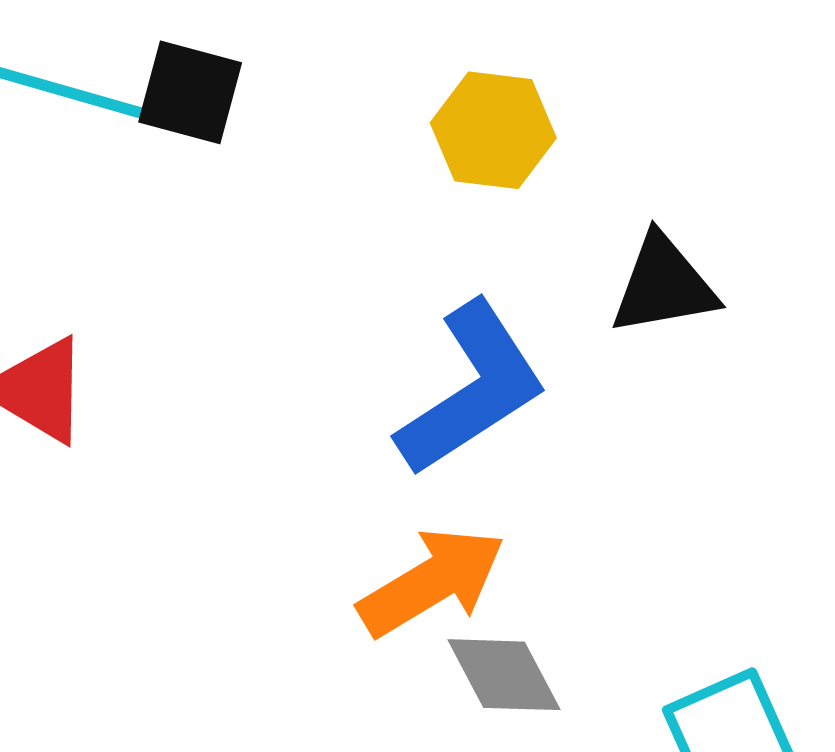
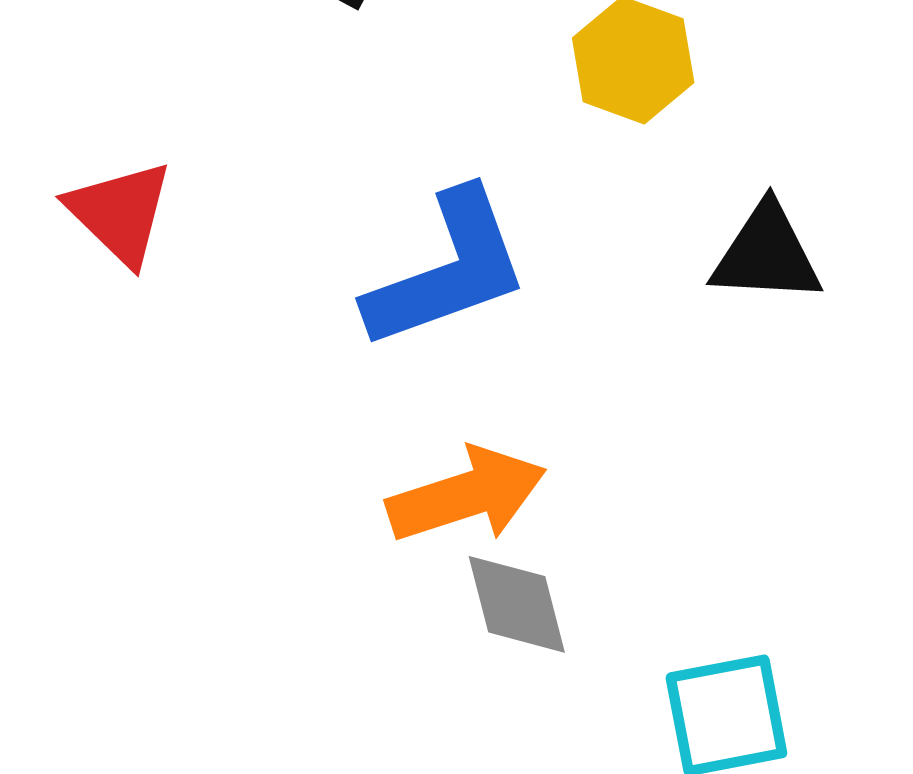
blue L-shape: (472, 389) -> (447, 270), moved

